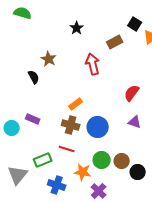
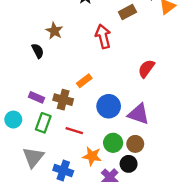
purple triangle: (135, 122) -> (139, 114), moved, size x1.5
brown cross: (71, 125) -> (63, 100), moved
cyan circle: (12, 128) -> (13, 120), moved
green rectangle: (43, 160) -> (43, 123), moved, turned -48
black circle: (138, 172) -> (129, 164), moved
gray triangle: (18, 175) -> (33, 157), moved

